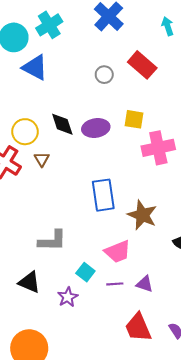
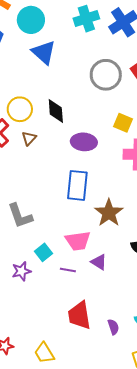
cyan cross: (49, 25) -> (86, 19), moved
gray circle: (104, 75) -> (106, 75), size x1.8
purple ellipse: (96, 128) -> (84, 142), moved
gray L-shape: (52, 241) -> (20, 216), turned 56
purple triangle: (145, 284) -> (99, 262), moved

